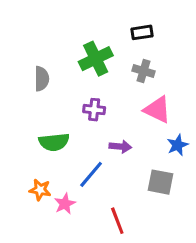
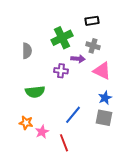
blue star: (177, 145) -> (105, 98), moved
purple arrow: (120, 147) -> (78, 59), moved
blue line: (91, 174) -> (73, 115), moved
red line: (117, 221) -> (64, 143), moved

